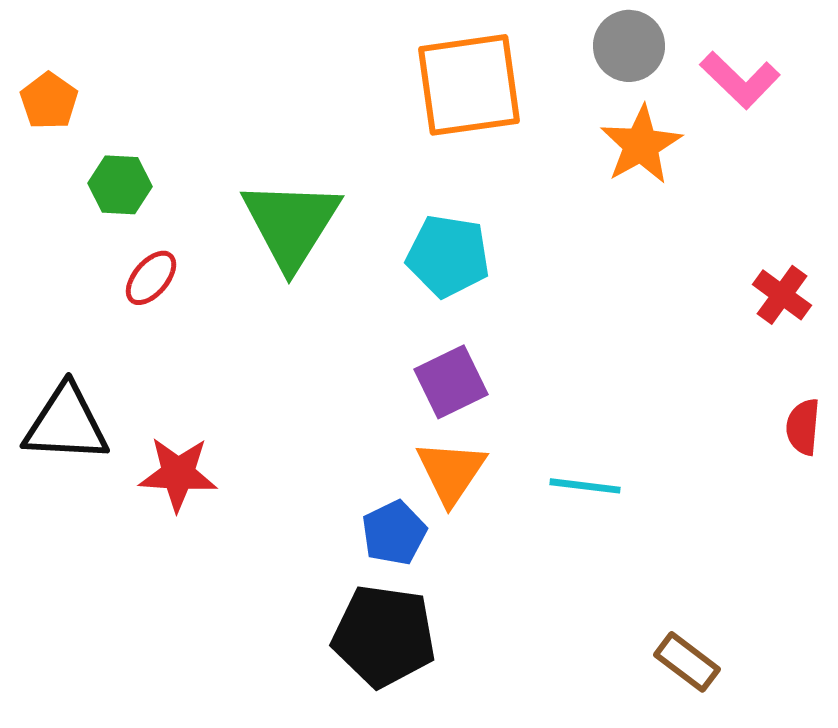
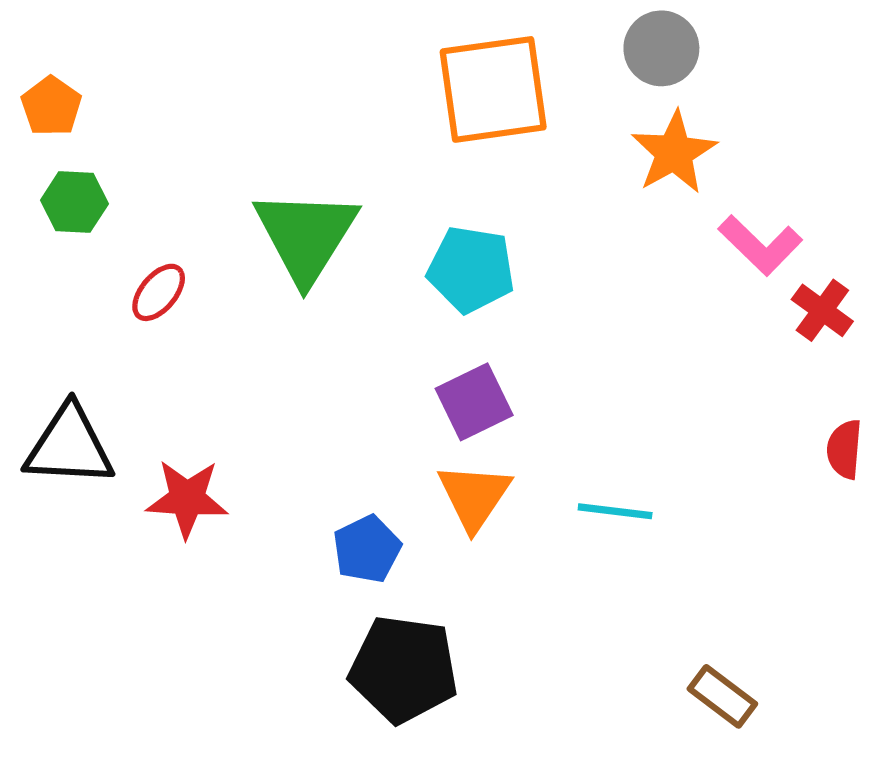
pink L-shape: (740, 80) -> (760, 245), moved
green hexagon: (120, 185) -> (74, 202), moved
blue pentagon: (394, 533) -> (367, 549), moved

